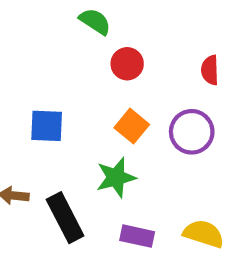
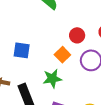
red circle: (127, 64) -> (77, 35), moved

